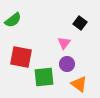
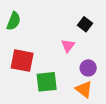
green semicircle: (13, 20) -> (14, 21), turned -30
purple circle: (67, 64) -> (88, 68), moved

